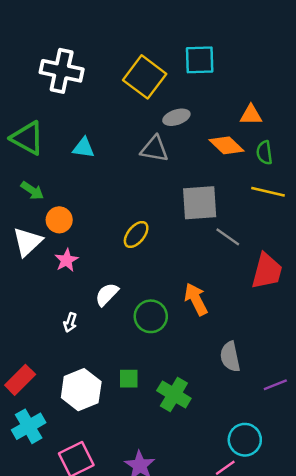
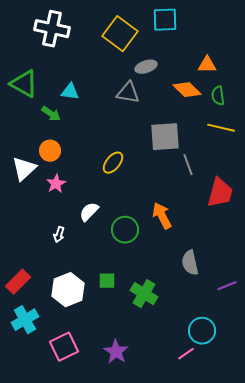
green arrow: (32, 191) -> (51, 114), moved
gray line: (228, 237) -> (188, 165), turned 35

